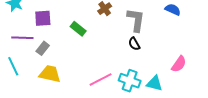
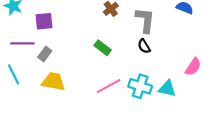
green rectangle: (78, 29) -> (103, 48), moved

